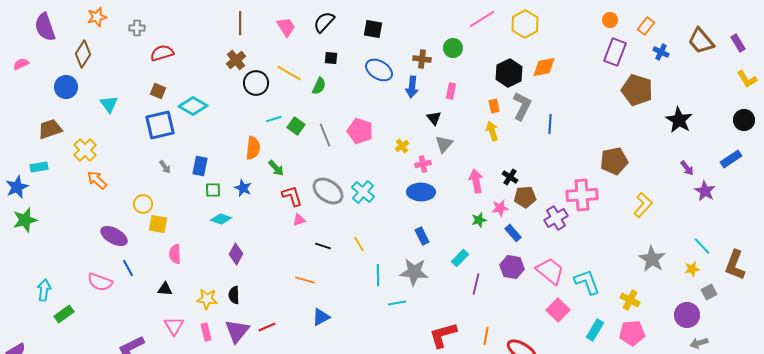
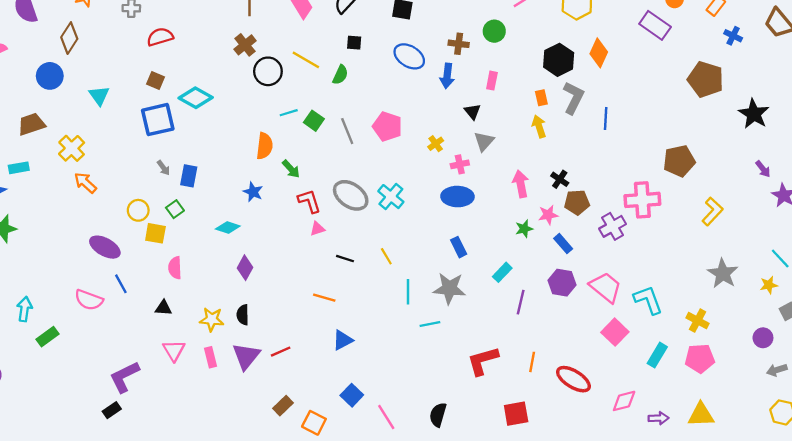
purple rectangle: (615, 52) -> (655, 25), moved, turned -76
orange diamond: (544, 67) -> (599, 53), turned -55
blue rectangle: (200, 166) -> (189, 176), moved
green square: (213, 190) -> (175, 209), moved, turned -35
purple circle: (687, 315) -> (763, 338), size x0.7

